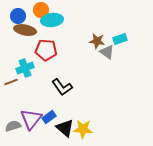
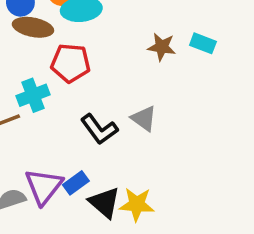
cyan rectangle: (120, 39) -> (203, 43), turned 40
gray triangle: (107, 52) -> (144, 118), moved

